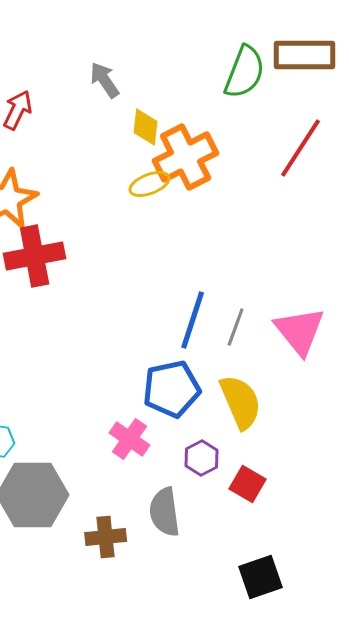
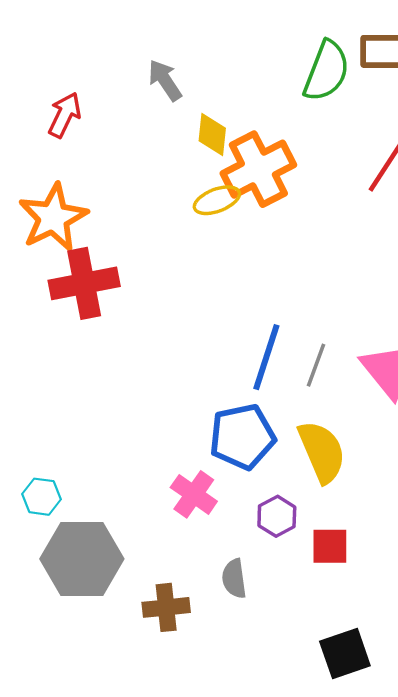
red square: (248, 484) -> (330, 546), turned -30
gray semicircle: (165, 512) -> (234, 579), size x0.7

